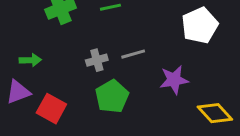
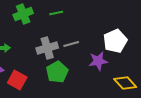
white pentagon: (200, 25) -> (115, 41), moved
gray cross: (97, 60) -> (47, 48), size x1.5

